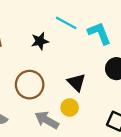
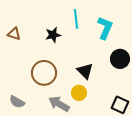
cyan line: (66, 23) -> (76, 19), turned 54
cyan L-shape: (99, 33) -> (105, 28), turned 45

